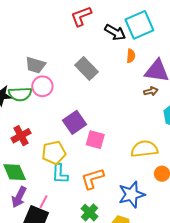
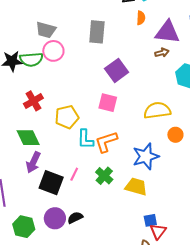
gray rectangle: (86, 69) -> (97, 32), turned 50
purple square: (75, 122) -> (117, 70), moved
cyan L-shape: (60, 174) -> (85, 139), moved
pink line: (44, 202) -> (74, 174), moved

